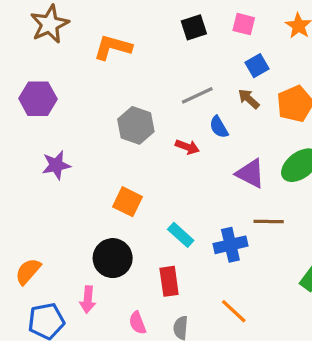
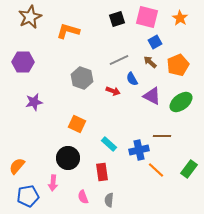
pink square: (244, 24) -> (147, 17), size x1.6
purple triangle: (250, 173) -> (152, 96), moved
orange line: (234, 311) -> (156, 170), moved

